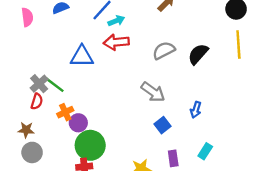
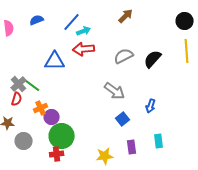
cyan rectangle: (205, 151) -> (159, 141), turned -40
gray circle: (32, 152) -> (24, 141), moved

